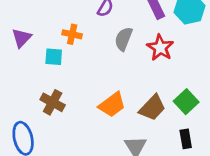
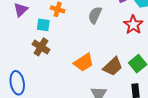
red star: (160, 48) -> (133, 25), moved
brown cross: (53, 102) -> (41, 47), moved

